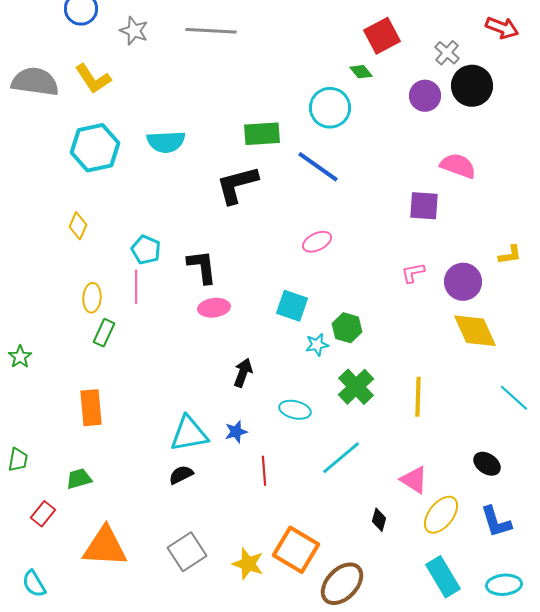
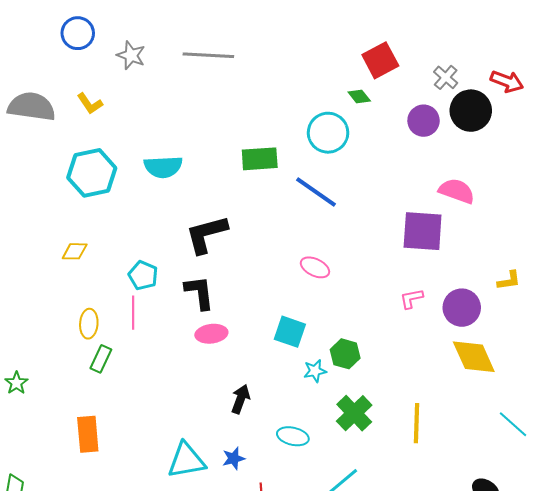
red arrow: (502, 28) -> (507, 81), moved
yellow L-shape: (93, 79) -> (90, 104), size x0.7
black L-shape: (237, 185) -> (206, 234), moved
purple square: (424, 206) -> (423, 231), size x1.4
yellow diamond: (78, 226) -> (75, 251), turned 68
pink ellipse: (317, 242) -> (315, 267), turned 52

